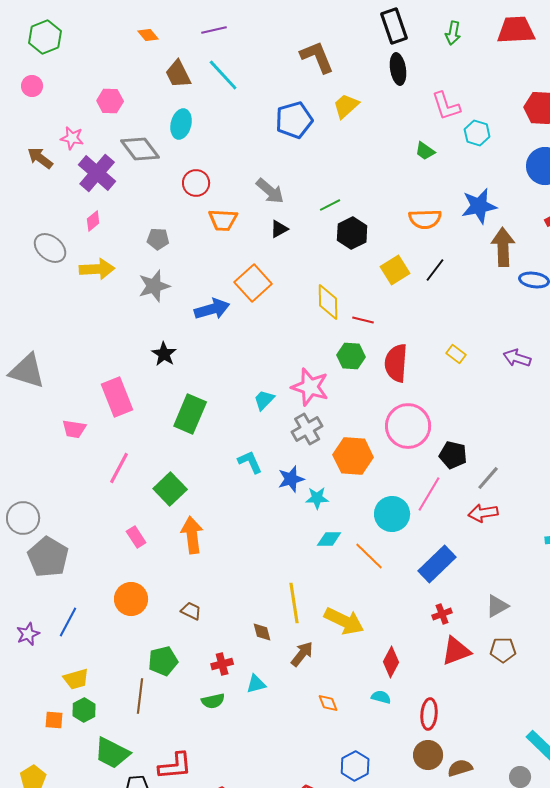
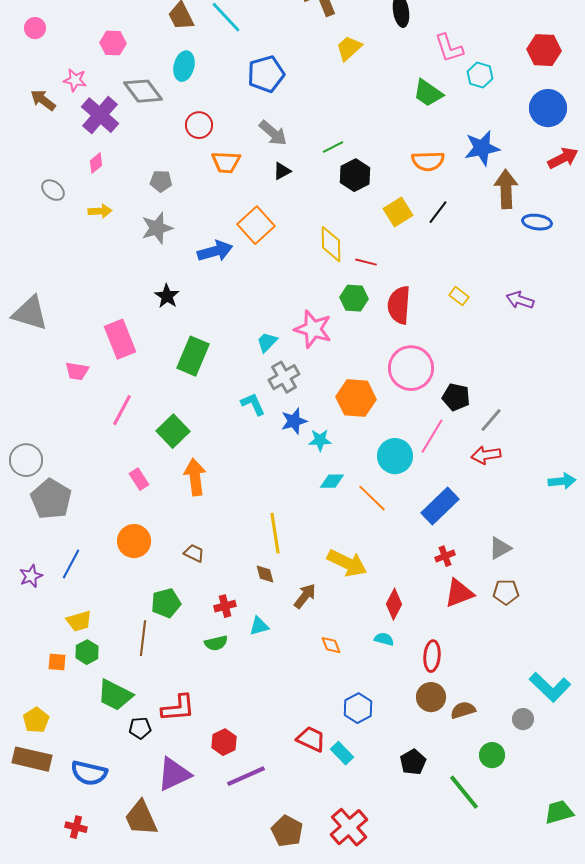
blue pentagon: (294, 120) -> (266, 74), moved
green trapezoid: (425, 151) -> (428, 93), size x1.5
gray ellipse: (50, 248) -> (53, 190), size x0.7
yellow arrow: (97, 269) -> (100, 211), size x0.7
gray cross: (307, 429) -> (284, 377), moved
yellow line: (294, 603) -> (275, 533), moved

